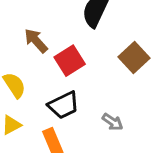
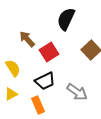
gray arrow: (112, 122) -> (77, 92), size x1.5

